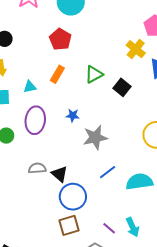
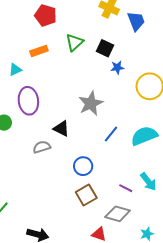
red pentagon: (60, 39) -> (46, 15), moved
orange rectangle: (57, 74) -> (39, 51), turned 54
blue star: (73, 115) -> (117, 67), moved
black triangle: (60, 174) -> (61, 129), moved
blue circle: (73, 197) -> (83, 166), size x0.7

